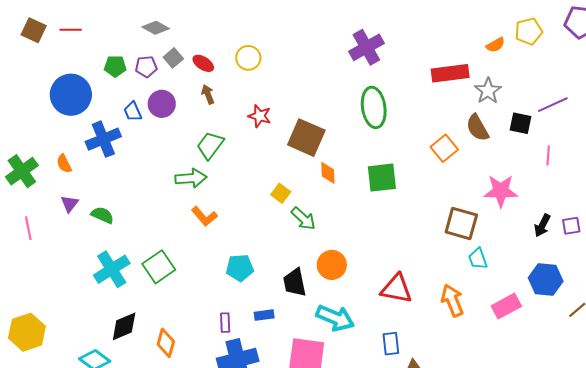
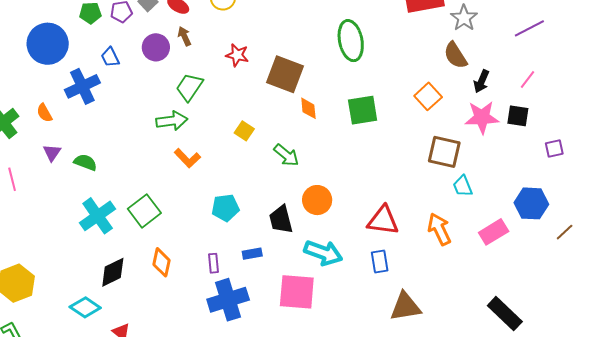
purple circle: (162, 104) -> (156, 47), moved
black square: (521, 123) -> (518, 116), moved
orange square: (444, 148) -> (428, 96), moved
pink line: (548, 156) -> (527, 79), turned 36
yellow square: (281, 193) -> (244, 131), moved
black arrow: (542, 225) -> (481, 81), moved
orange diamond: (166, 343) -> (161, 262), moved
blue rectangle: (391, 344) -> (380, 262), moved

